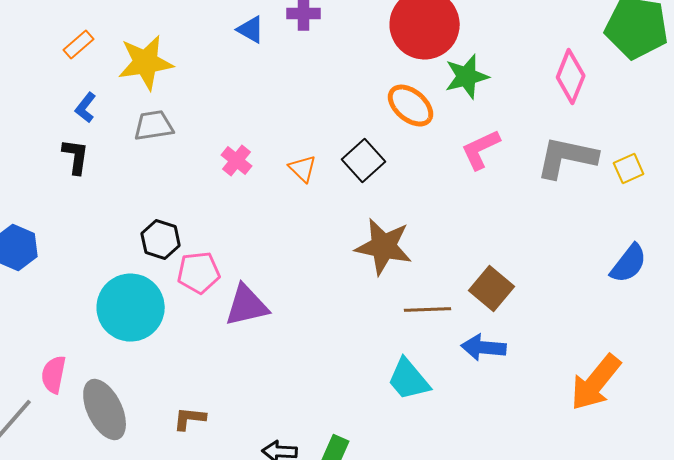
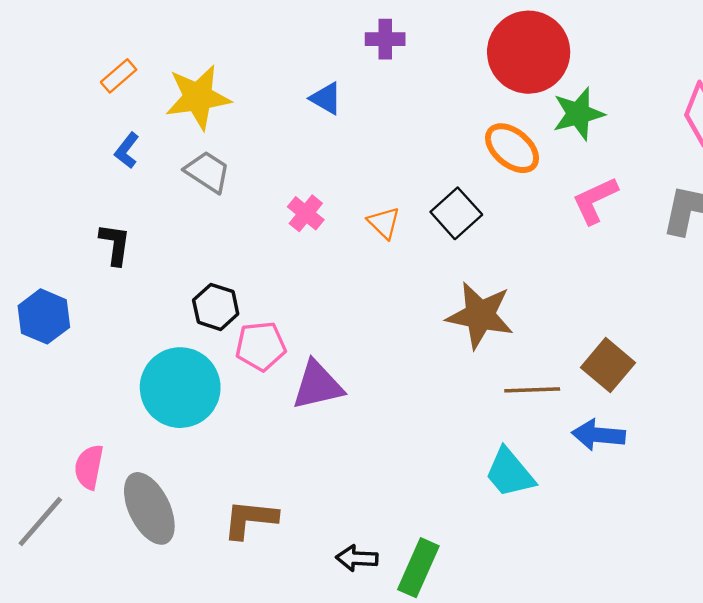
blue triangle: (251, 30) -> (326, 98), moved
gray trapezoid: (154, 126) -> (207, 172), turned 42
black L-shape: (76, 157) -> (115, 244), moved
brown L-shape: (190, 419) -> (250, 519), size x1.4

